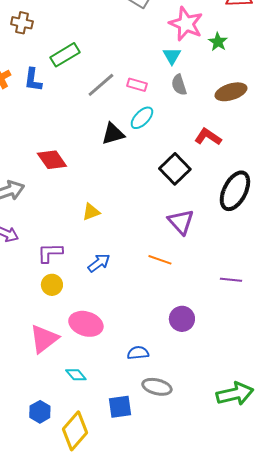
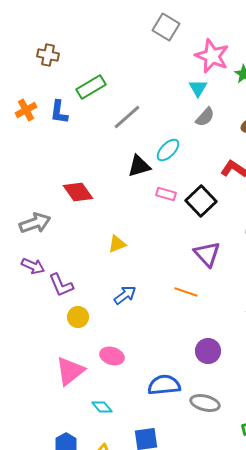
pink rectangle: (137, 85) -> (166, 194), moved
gray semicircle: (179, 85) -> (205, 117), turned -120
purple L-shape: (50, 253) -> (61, 285), moved, turned -112
pink ellipse: (86, 324) -> (112, 356), size x0.7
blue semicircle: (138, 353) -> (164, 385), size x1.5
gray ellipse: (157, 387) -> (205, 403), moved

